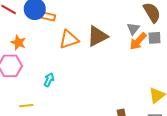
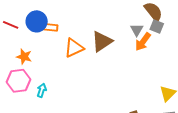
gray square: (155, 38) -> (157, 27), moved, turned 32
cyan arrow: (49, 80) -> (42, 90), moved

